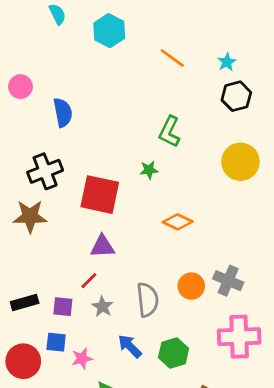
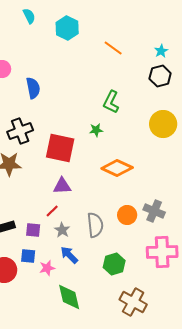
cyan star: (227, 62) -> (161, 51), moved
orange diamond: (178, 222) -> (117, 168), size x1.4
blue arrow: (130, 346) -> (69, 255), moved

